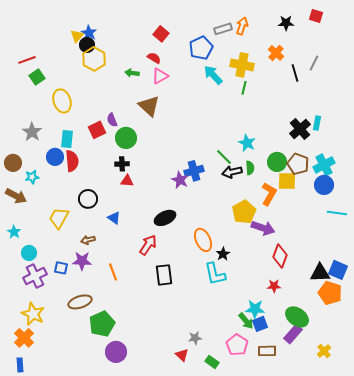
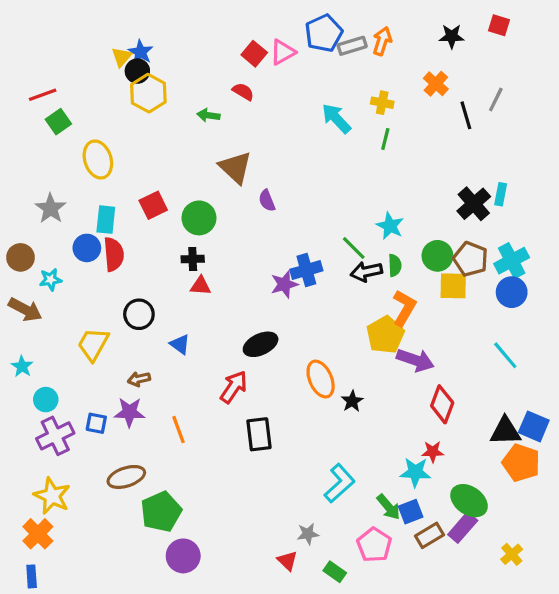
blue pentagon: (201, 48) -> (324, 33), moved
yellow cross: (242, 65) -> (382, 103), size x0.6
pink triangle: (160, 76) -> (283, 52), moved
purple semicircle: (112, 120) -> (267, 201), moved
purple star: (180, 180) -> (284, 284), turned 30
orange L-shape: (269, 194) -> (404, 308), moved
cyan line: (337, 213) -> (505, 355), moved, turned 42
cyan L-shape: (215, 274) -> (340, 483), moved, turned -120
cyan star: (255, 309) -> (415, 472), moved
brown rectangle: (267, 351) -> (430, 535), moved, turned -30

